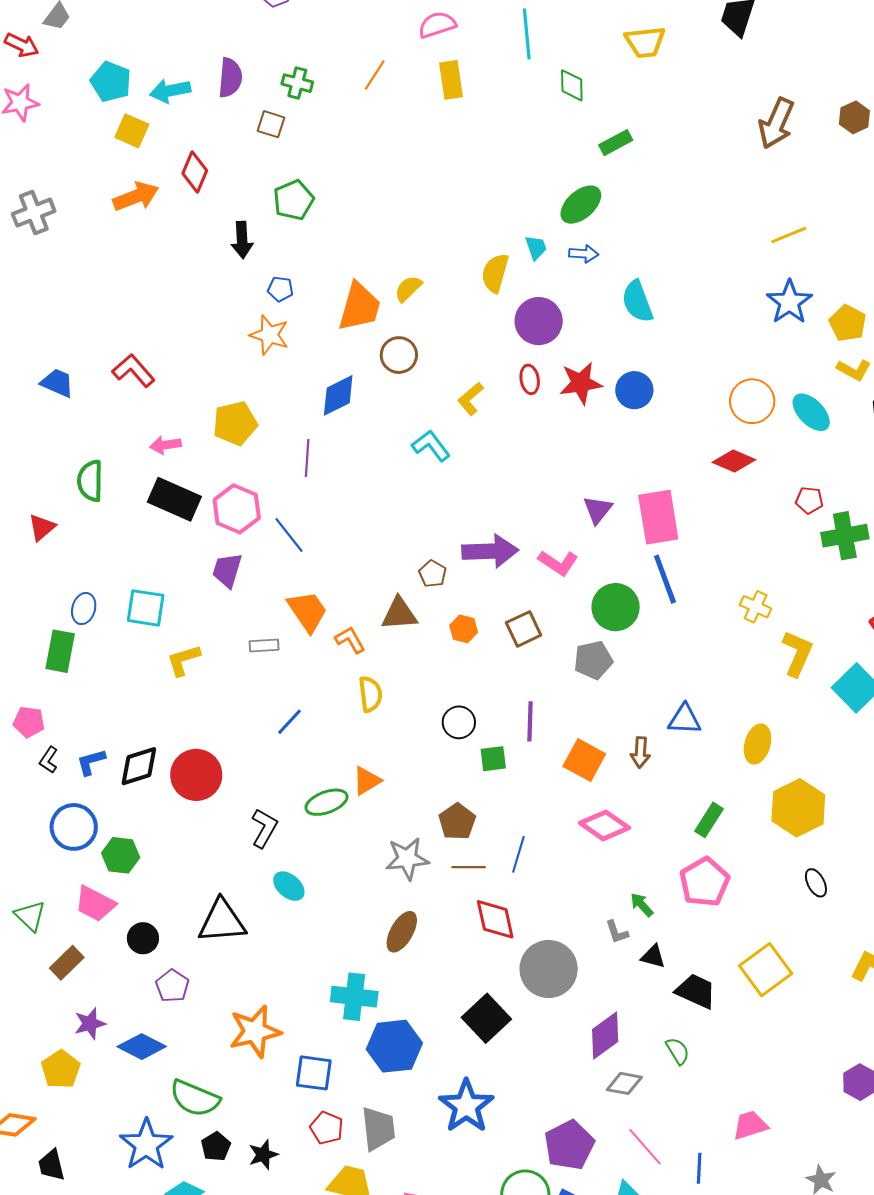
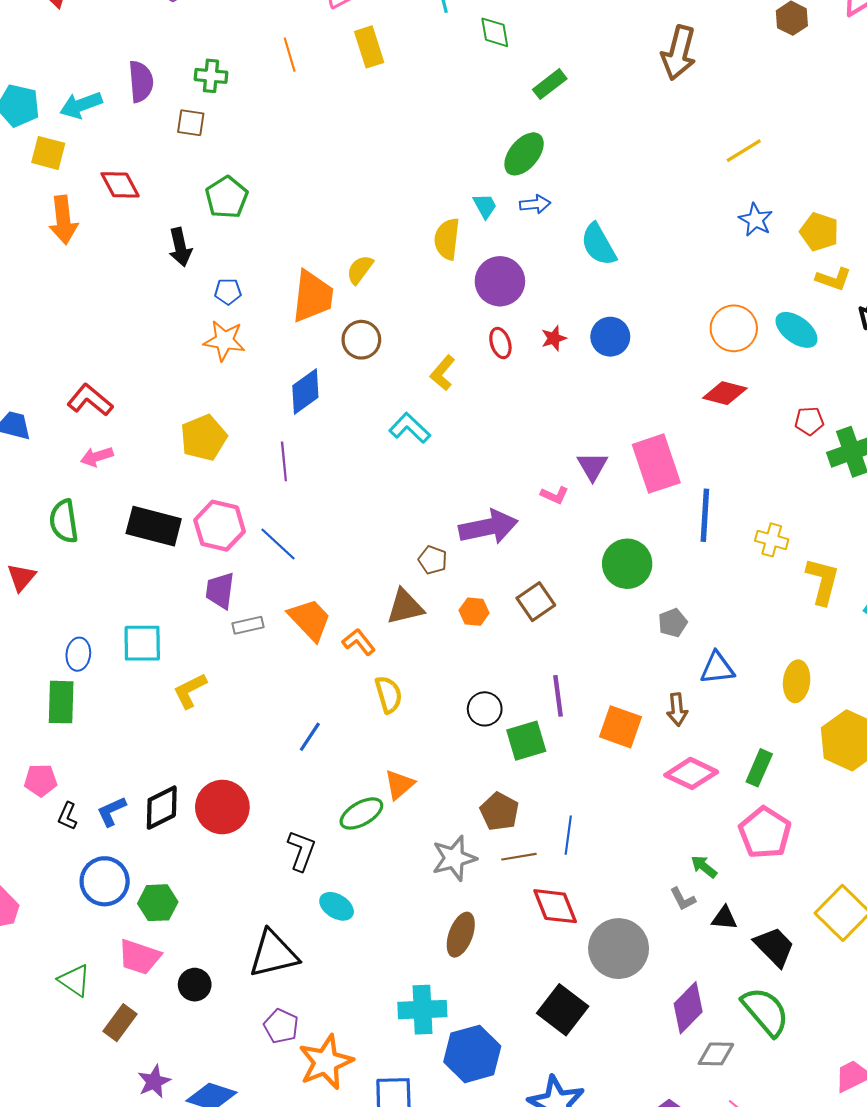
orange line: (375, 75) -> (290, 55), turned -40
brown arrow: (776, 123) -> (679, 53), moved
red diamond: (195, 172) -> (120, 185), turned -42
orange arrow: (136, 196) -> (63, 220), turned 114
blue star: (789, 302) -> (756, 220), size x0.7
red star: (581, 383) -> (554, 338), size x0.6
pink arrow: (165, 445) -> (97, 457), moved
pink L-shape: (558, 563) -> (555, 495), moved, size x0.7
blue line: (665, 579) -> (705, 515), moved, turned 33
gray rectangle: (264, 645) -> (248, 625), moved
gray pentagon: (593, 660) -> (673, 623), moved, size x0.7
green square: (493, 759) -> (526, 741), size x1.4
pink diamond: (605, 825) -> (691, 773), moved
purple pentagon: (172, 986) -> (281, 1026), moved
black trapezoid: (696, 991) -> (774, 947), turned 30
green semicircle: (678, 1051) -> (765, 1012), size x1.8

